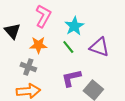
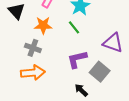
purple triangle: (99, 47) -> (113, 43), moved

